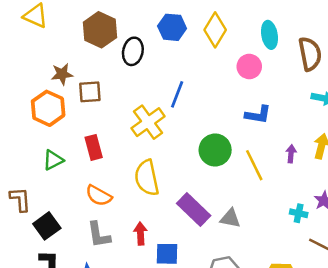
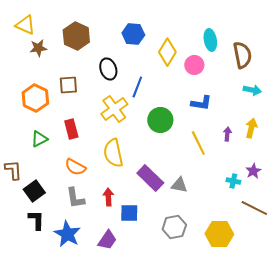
yellow diamond: (215, 30) -> (167, 52), moved
black ellipse: (133, 51) -> (108, 69), moved, turned -30
brown star: (62, 74) -> (38, 48), moved
green circle: (215, 150) -> (160, 120), moved

